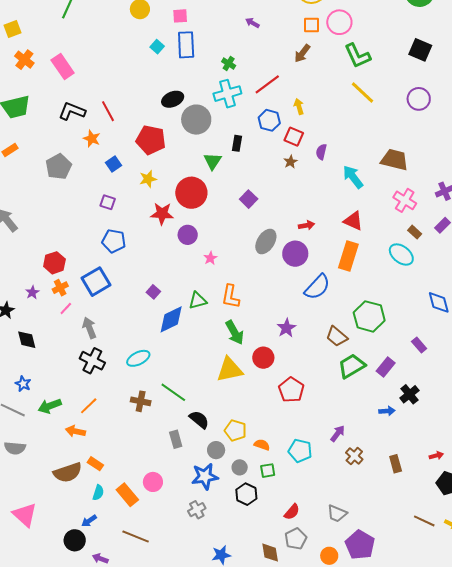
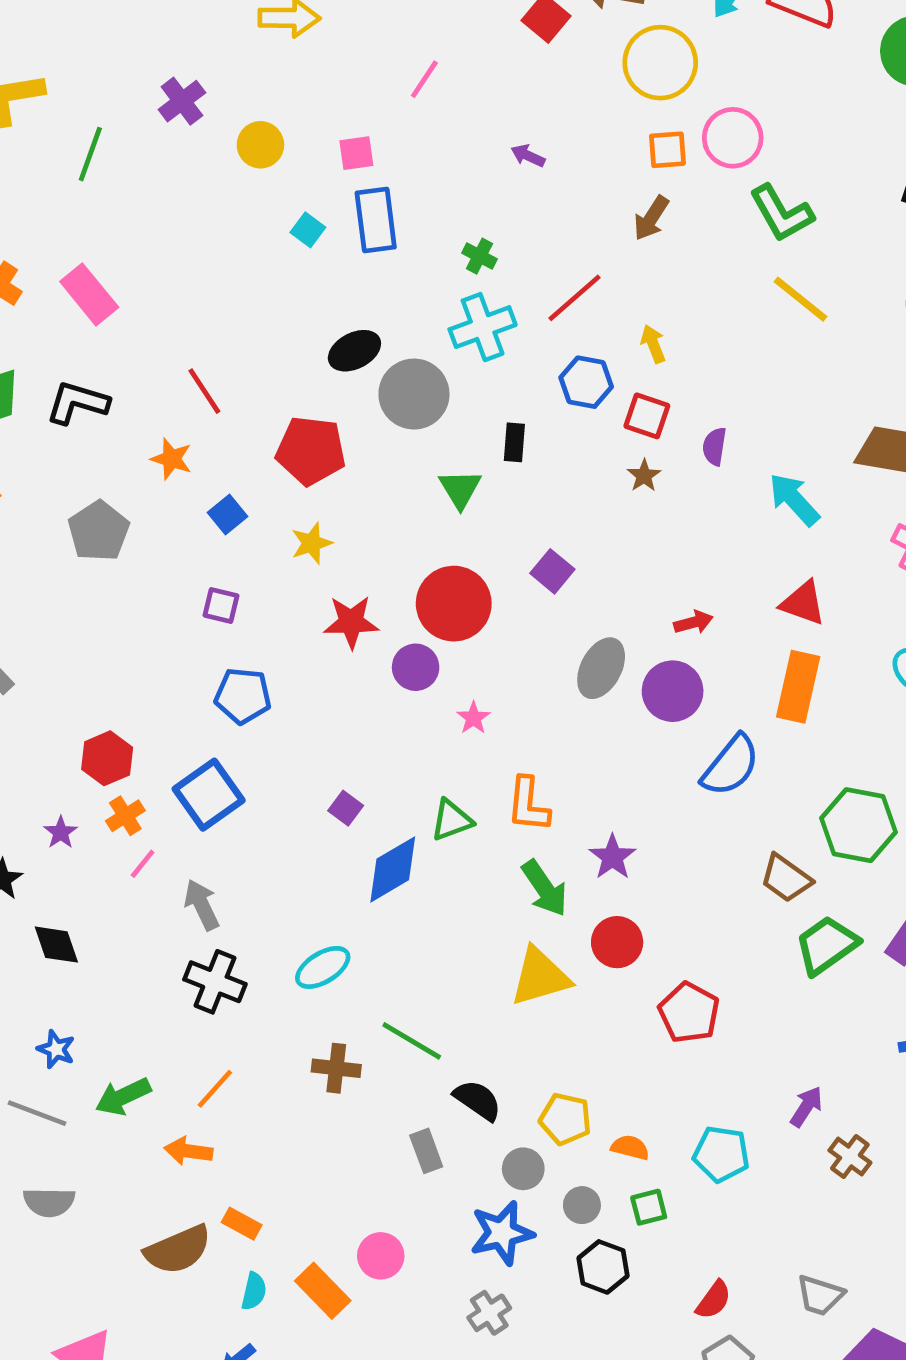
black L-shape: (72, 111) -> (77, 403), moved
red circle: (191, 193) -> (454, 604), moved
purple star: (286, 328) -> (612, 857), moved

